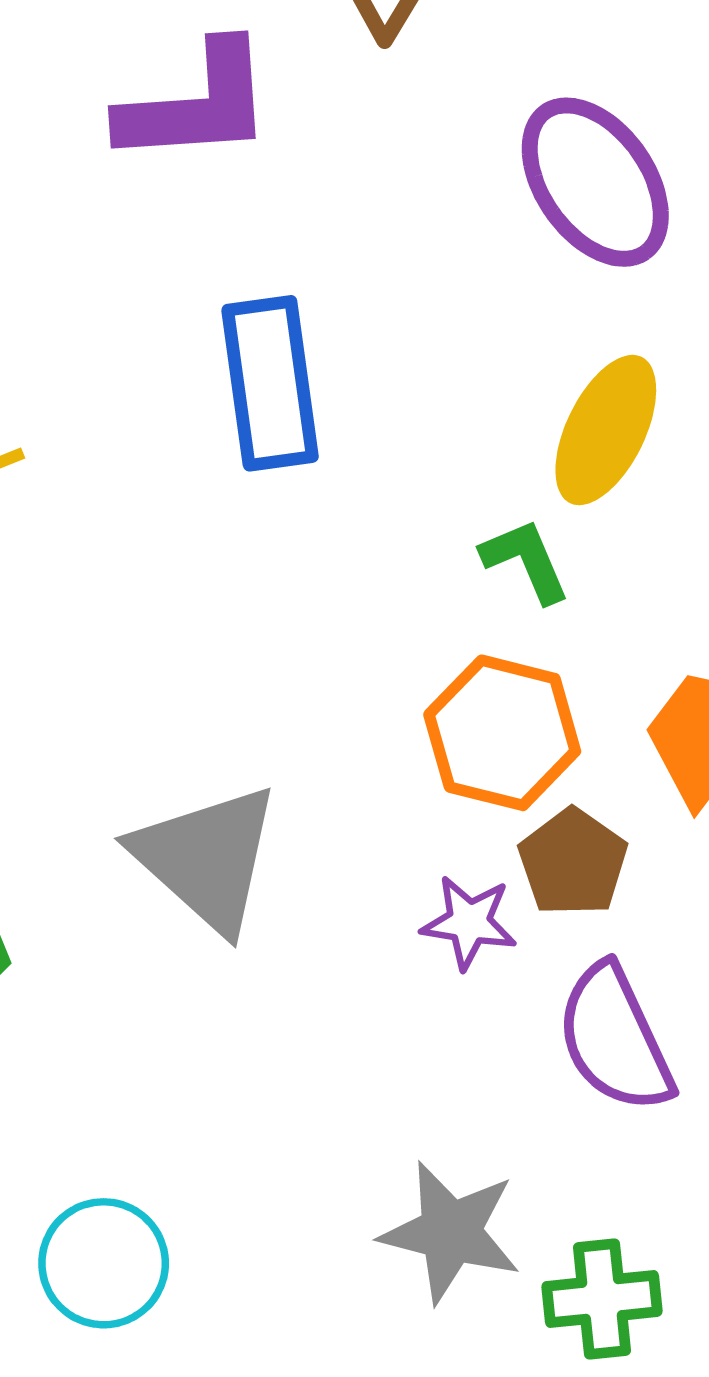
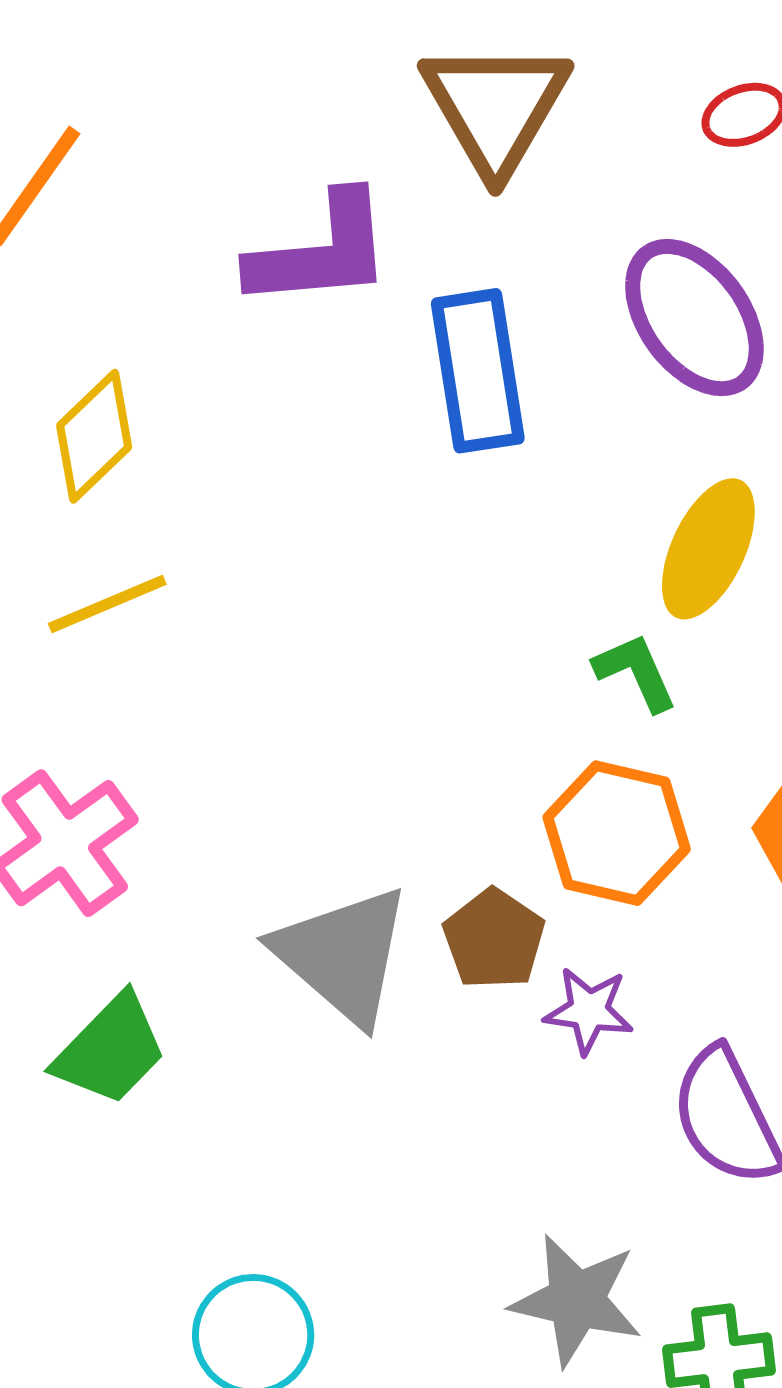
blue rectangle: (270, 383) -> (478, 371), moved
brown pentagon: (573, 862) -> (494, 939), moved

